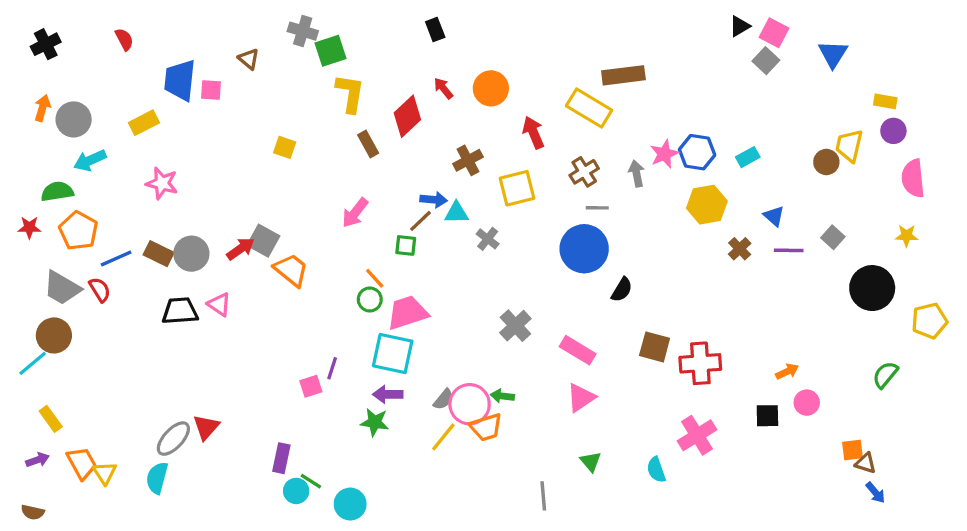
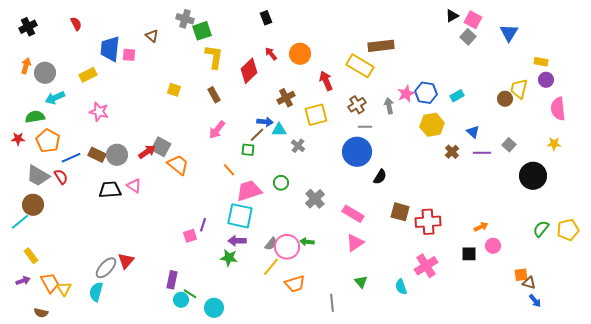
brown rectangle: (368, 144) -> (214, 95), moved
green circle: (370, 299) -> (281, 183), moved
yellow pentagon: (929, 321) -> (568, 230), moved
orange trapezoid: (486, 427) -> (295, 284), moved
brown semicircle: (33, 512) -> (41, 313), moved

